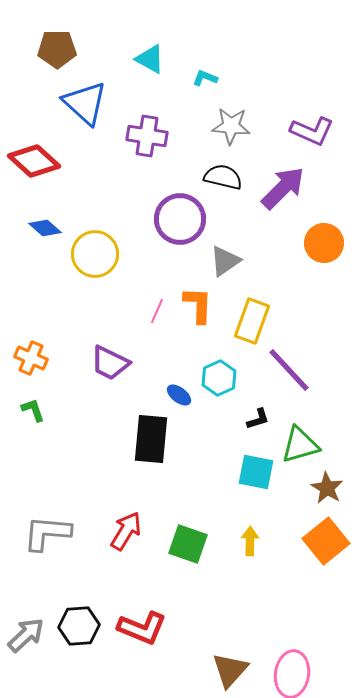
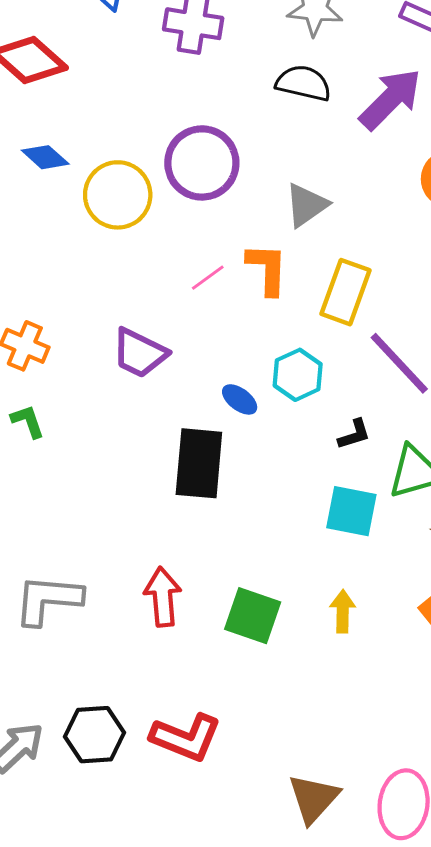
purple circle: (180, 219) -> (202, 163), moved
pink line: (157, 311) -> (208, 278), turned 30
red arrow: (126, 531) -> (163, 597), turned -36

